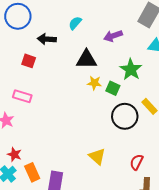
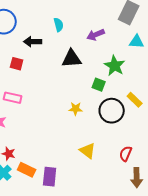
cyan semicircle: (75, 23) -> (59, 25), turned 128
yellow star: (94, 83) -> (76, 109), moved
orange rectangle: (32, 172) -> (27, 170), turned -36

